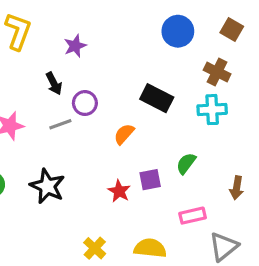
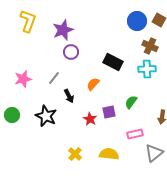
blue circle: (178, 31) -> (137, 21), moved
purple star: (75, 46) -> (63, 30), size x1.5
black arrow: (54, 83) -> (69, 96), moved
purple circle: (85, 103) -> (71, 52), moved
gray line: (60, 124) -> (54, 78), turned -32

